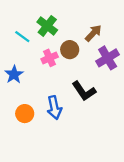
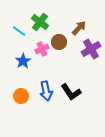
blue star: (14, 74) -> (23, 61), moved
black L-shape: (84, 91) -> (71, 92), moved

